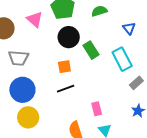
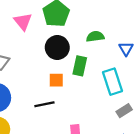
green semicircle: (99, 11) -> (95, 36), moved
green rectangle: (91, 50) -> (80, 66), turned 36
orange square: (64, 67) -> (56, 80), moved

